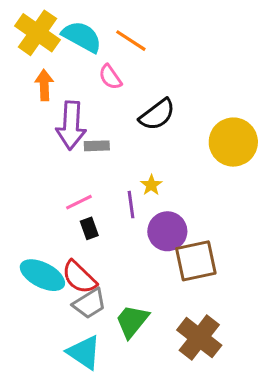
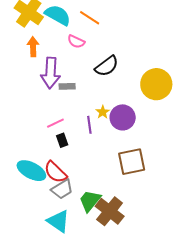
pink semicircle: (110, 77) -> (76, 41), turned -30
purple circle: (167, 231) -> (123, 117), moved
brown cross: (199, 338) -> (110, 211), moved

